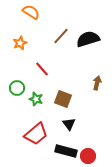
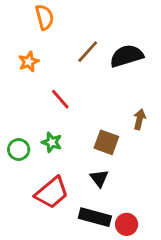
orange semicircle: (31, 12) -> (45, 17), turned 42
green circle: (17, 88) -> (19, 150), moved
brown square: (63, 99) -> (106, 142), moved

